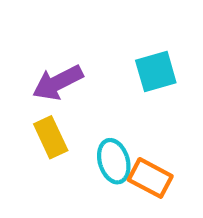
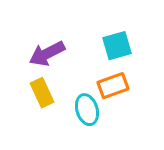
orange rectangle: (150, 178) -> (113, 86), moved, turned -48

